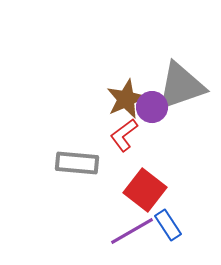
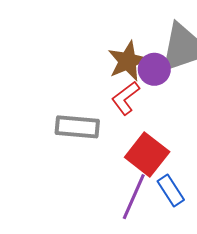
purple line: (132, 231) -> (134, 197), turned -36

